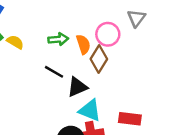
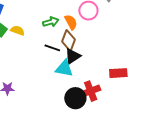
brown diamond: (99, 59) -> (68, 41), moved
cyan triangle: (90, 110) -> (64, 68), moved

